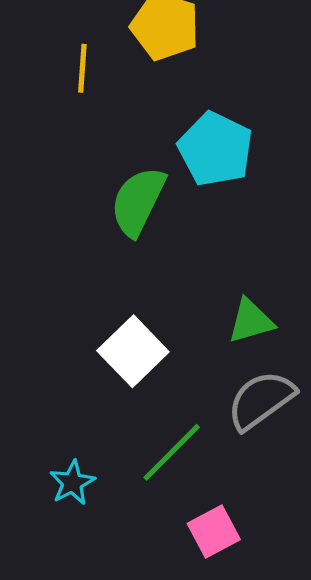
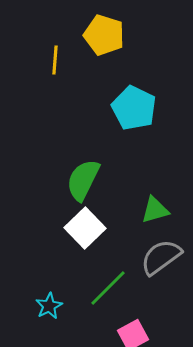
green semicircle: (138, 201) -> (83, 180), moved

